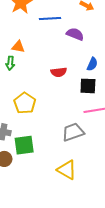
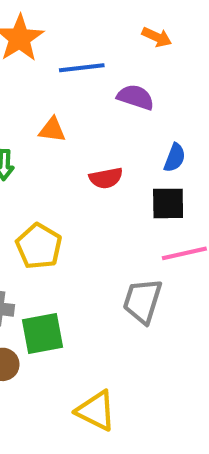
orange triangle: (18, 47) -> (52, 130), moved
gray trapezoid: (73, 132) -> (142, 301), turned -50
yellow triangle: (67, 170) -> (96, 411), moved

